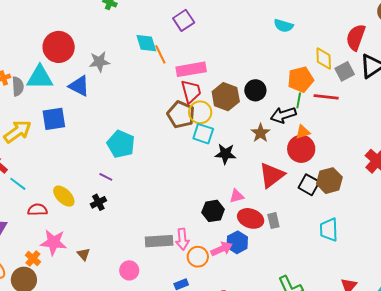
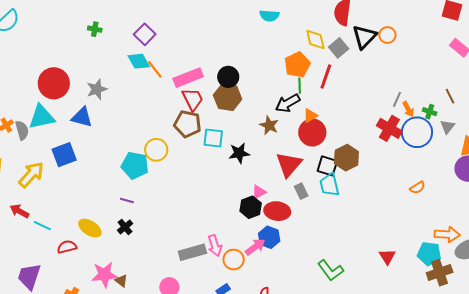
purple square: (184, 20) -> (145, 34), moved
black circle: (255, 90) -> (228, 77), moved
red line: (326, 97) -> (326, 77), turned -65
yellow circle: (200, 112) -> (156, 150), moved
black hexagon: (213, 211) -> (251, 207), moved
gray rectangle: (273, 221) -> (301, 191), moved
cyan trapezoid: (329, 230) -> (330, 185), moved
pink star: (54, 242) -> (104, 275), moved

